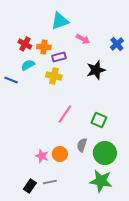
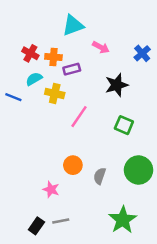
yellow cross: (54, 76) -> (55, 93), moved
pink line: (65, 114) -> (79, 117), moved
green square: (99, 120) -> (124, 125), moved
green circle: (105, 153) -> (139, 170), moved
orange circle: (60, 154) -> (73, 165), moved
green star: (101, 181) -> (123, 220), turned 30

